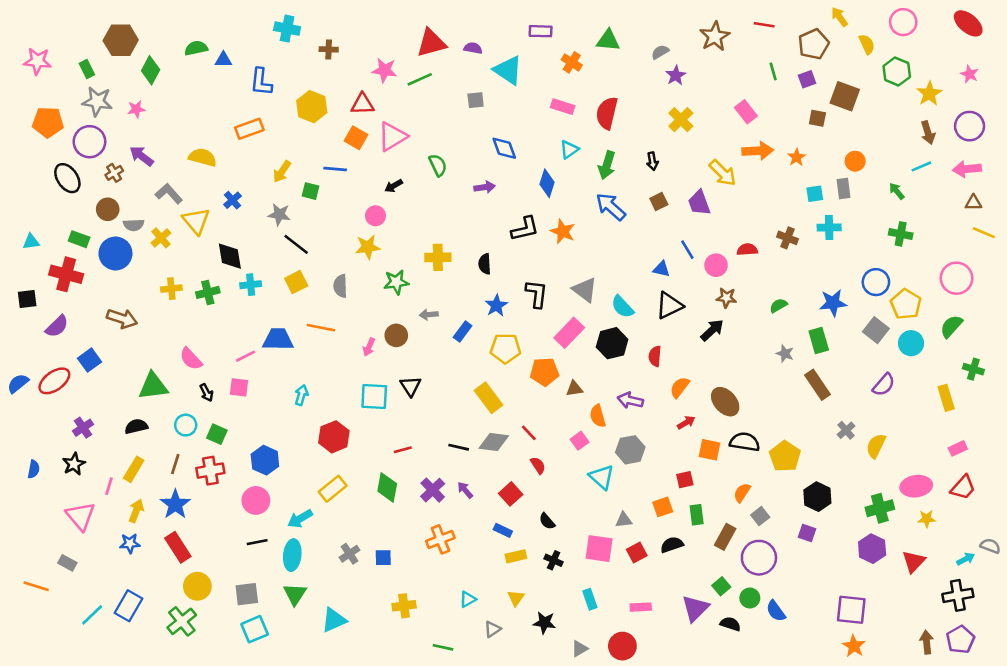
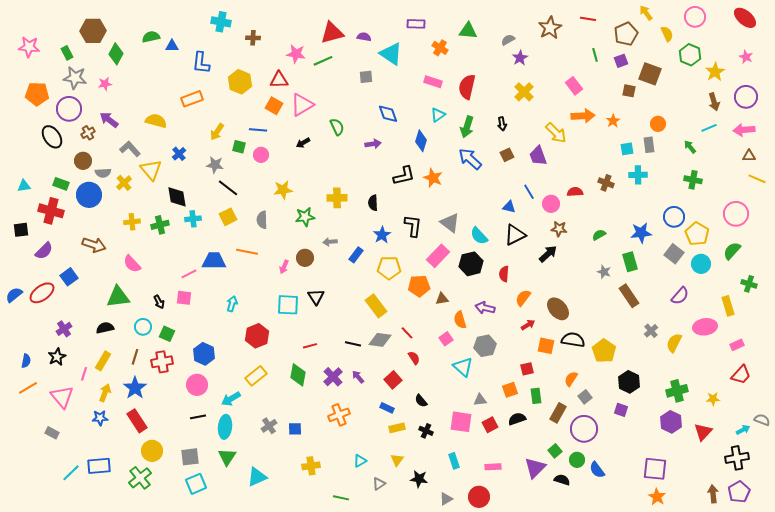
pink circle: (375, 216) -> (261, 155), moved
pink semicircle: (191, 359) -> (132, 264), moved
pink ellipse: (916, 486) -> (705, 327), moved
orange line: (36, 586) -> (28, 388), moved, turned -48
blue rectangle: (128, 606) -> (99, 466), turned 55

